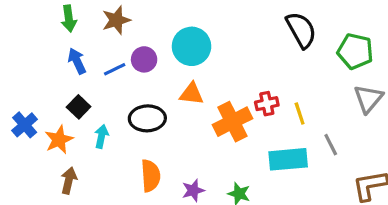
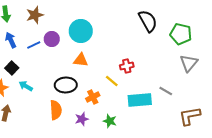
yellow line: (300, 113) -> (112, 81), moved, turned -32
black ellipse: (147, 118) -> (66, 85), moved
orange cross: (232, 122) -> (93, 97), moved, size x0.6
cyan arrow: (101, 136) -> (26, 86), turned -72
gray line: (331, 145) -> (166, 91), turned -32

